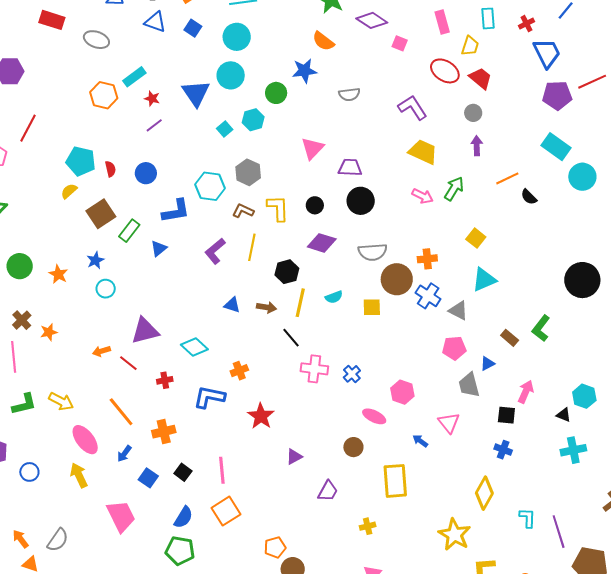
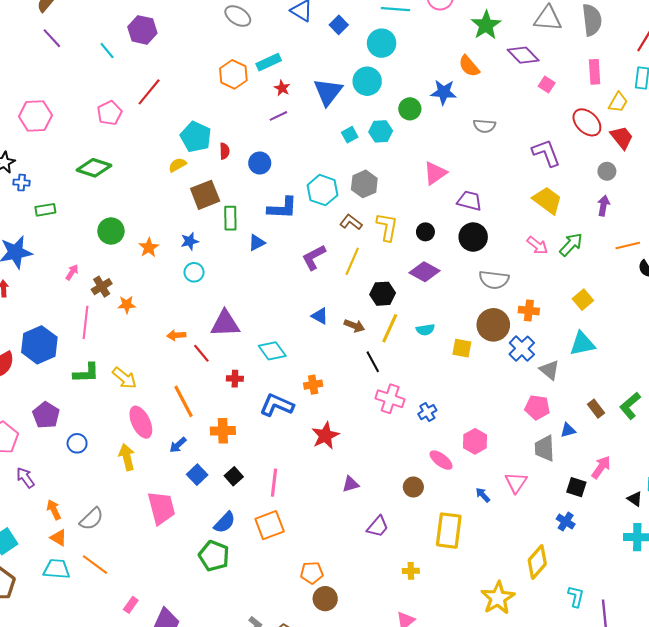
green rectangle: (129, 231) -> (230, 218), turned -50
gray semicircle: (373, 252) -> (494, 280), moved

